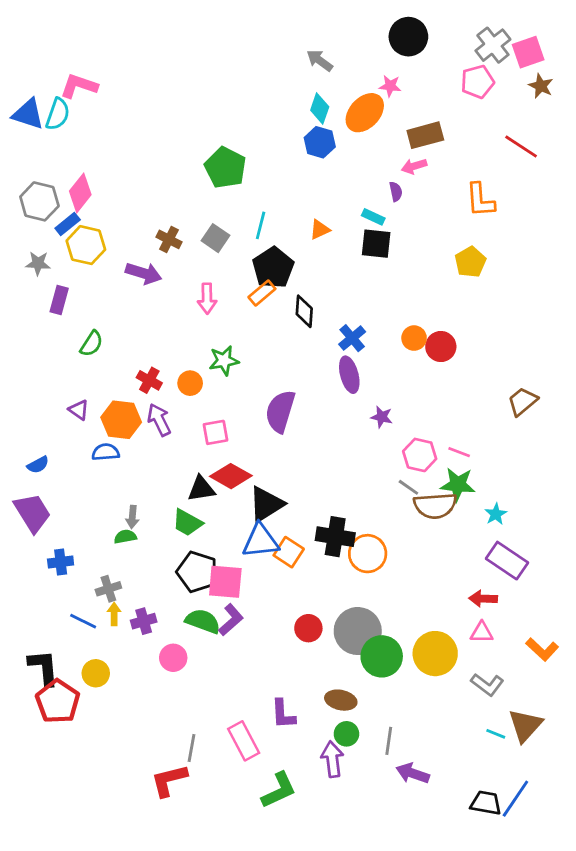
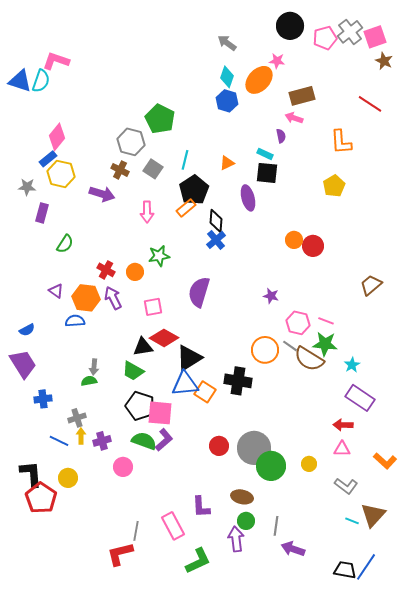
pink pentagon: (477, 82) -> (325, 38), moved
pink arrow: (414, 166) -> (294, 118), turned 36
gray hexagon: (39, 201) -> (131, 142), moved
blue cross: (352, 338) -> (216, 240), moved
purple ellipse: (349, 375) -> (248, 198), moved
brown semicircle: (435, 506) -> (309, 359), turned 36
orange circle: (368, 554) -> (265, 350), moved
yellow circle: (435, 654) -> (309, 464), size x0.5

